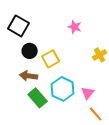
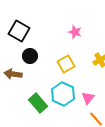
yellow square: (51, 59) -> (66, 64), moved
brown arrow: (29, 76) -> (13, 74), moved

